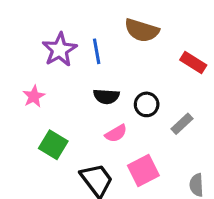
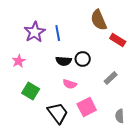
brown semicircle: (142, 30) -> (99, 20), moved, turned 50
black circle: (147, 104) -> (83, 59), moved
pink semicircle: (116, 133) -> (70, 84), turned 48

